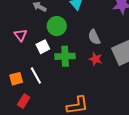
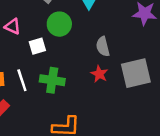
pink triangle: (20, 35) -> (12, 27), turned -40
green cross: (65, 56) -> (52, 80), moved

